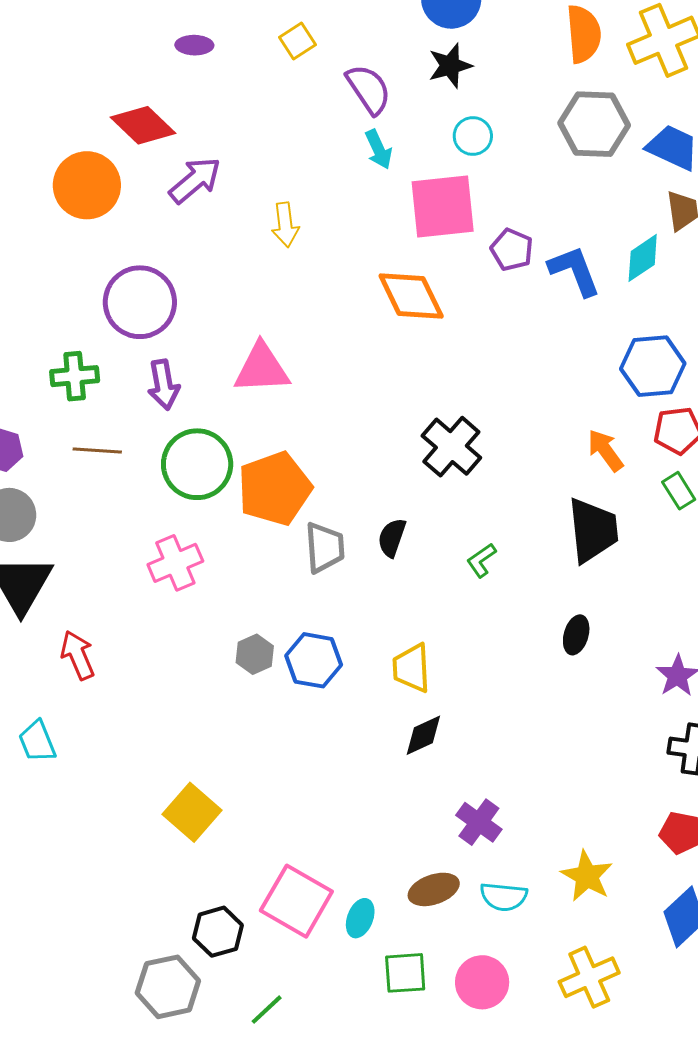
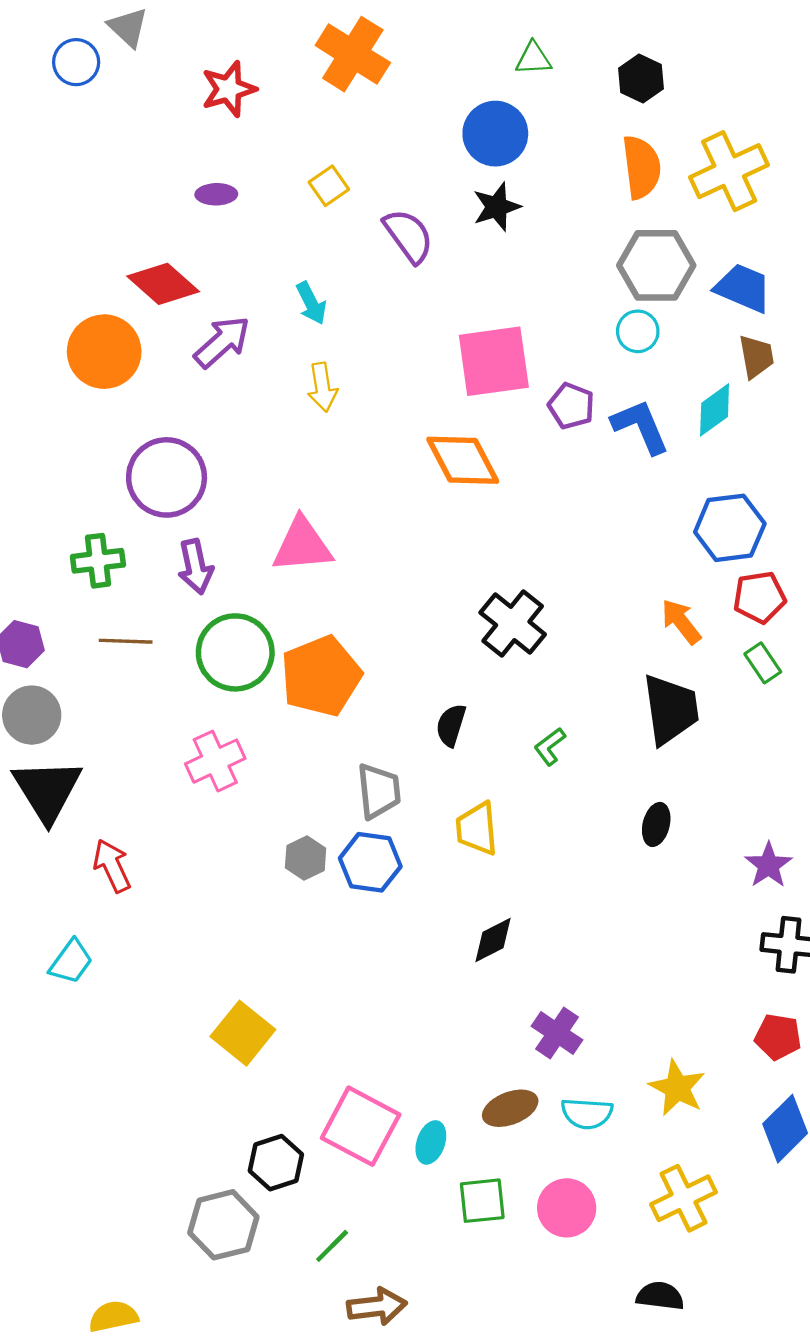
cyan circle: (473, 136) -> (638, 331), moved
cyan arrow: (379, 149) -> (311, 303), moved
gray trapezoid: (325, 547) -> (379, 791), moved
yellow trapezoid: (412, 668) -> (477, 829), moved
cyan trapezoid: (37, 741) -> (71, 962), turned -120

